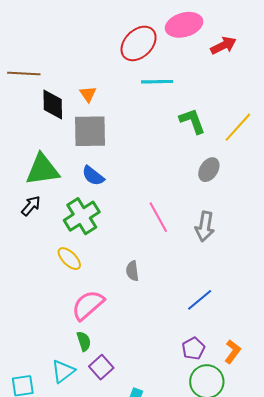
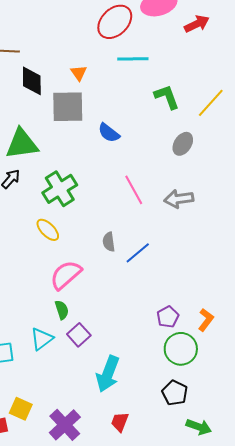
orange triangle: (88, 94) -> (79, 73), moved
blue semicircle: (93, 176) -> (109, 133), moved
gray arrow: (205, 226) -> (179, 199), turned 72
blue line: (200, 300) -> (138, 253), moved

